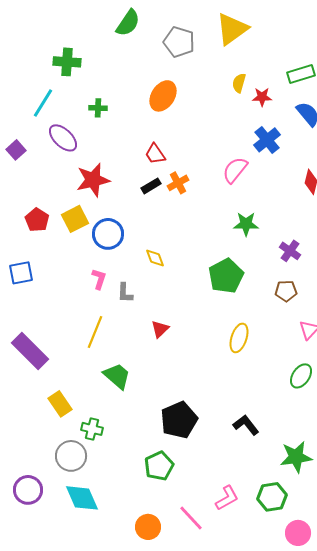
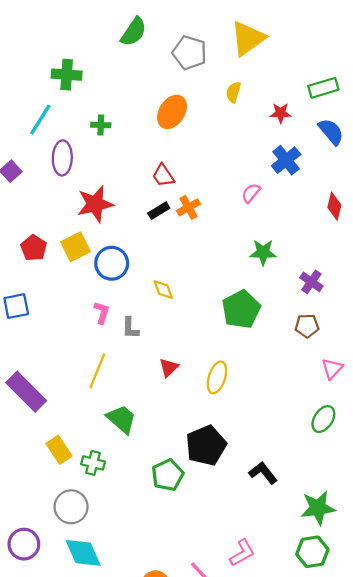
yellow semicircle: (239, 83) -> (233, 92), moved
purple ellipse: (63, 138) -> (62, 158), turned 48
pink semicircle: (235, 170) -> (251, 193), size x0.7
yellow ellipse: (239, 338) -> (217, 377), moved
black pentagon: (179, 420) -> (206, 445), moved
green cross: (92, 429) -> (93, 463), moved
green pentagon: (159, 466) -> (168, 475), moved
green hexagon: (272, 497) -> (312, 552), moved

